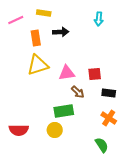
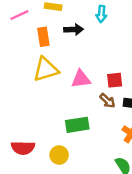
cyan arrow: (99, 19) -> (101, 14), moved
brown arrow: (78, 92) -> (107, 101), moved
yellow circle: (55, 130) -> (59, 155), moved

